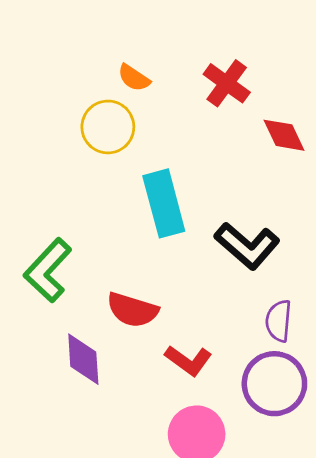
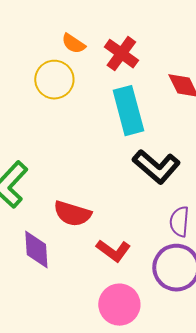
red cross: (227, 83) -> (121, 54), moved
cyan rectangle: (164, 203) -> (128, 111), moved

